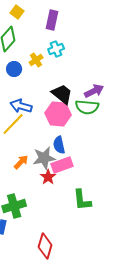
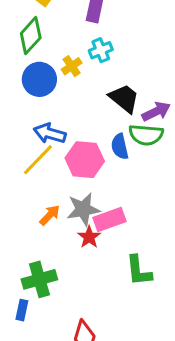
blue circle: (14, 69) -> (39, 79), size x1.5
black trapezoid: (62, 94) -> (124, 98), moved
pink hexagon: (58, 114) -> (85, 160), moved
blue semicircle: (59, 145) -> (120, 147), moved

